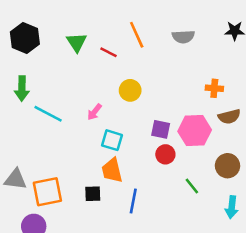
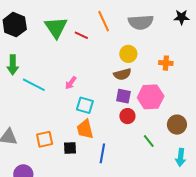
gray semicircle: (183, 37) -> (141, 22), size x1.4
green triangle: (77, 42) -> (56, 28), size x1.4
yellow circle: (130, 90) -> (128, 54), moved
brown semicircle: (229, 117) -> (122, 74), moved
orange square: (47, 192) -> (45, 139), moved, size x0.7

